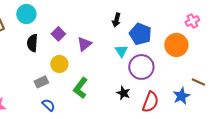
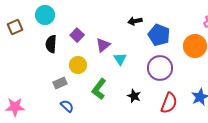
black arrow: (116, 20) -> (135, 21), turned 64
cyan triangle: (121, 51) -> (120, 59), moved
black star: (123, 93) -> (134, 96), moved

